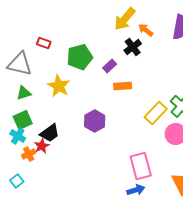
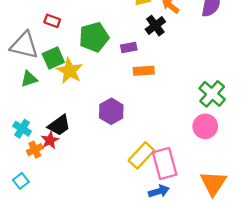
purple rectangle: (110, 66) -> (129, 48), turned 32
yellow rectangle: (156, 113) -> (141, 155), moved
green square: (23, 120) -> (53, 58), moved

